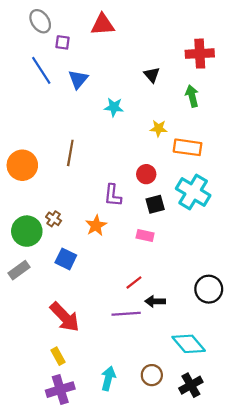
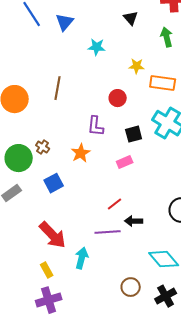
red circle: (146, 174) -> (118, 98), moved
pink rectangle: (145, 236) -> (125, 162), turned -35
blue square: (66, 259) -> (54, 183), turned 36
cyan arrow: (108, 378) -> (82, 258), moved

